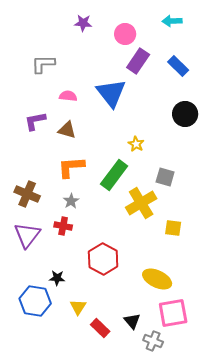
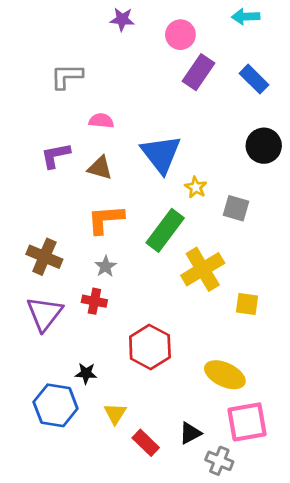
blue triangle: (111, 93) -> (161, 154), moved
gray square: (165, 177) -> (236, 208), moved
black triangle: (132, 321) -> (190, 433), turned 42

